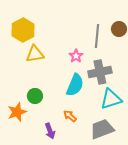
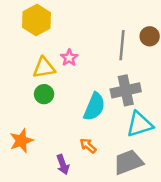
yellow hexagon: (23, 30) -> (36, 20), moved
pink star: (76, 56) -> (69, 58), moved
green circle: (35, 96) -> (44, 94), moved

